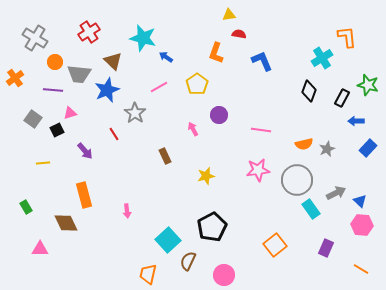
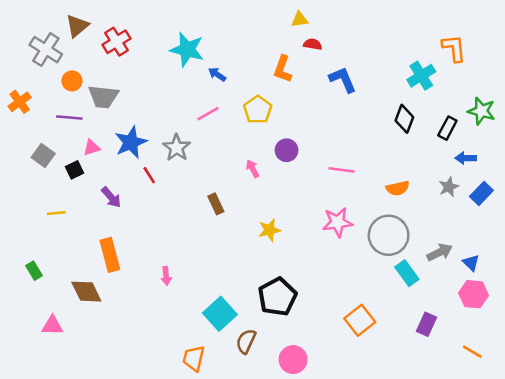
brown triangle: (113, 61) -> (77, 26), moved, turned 36
blue star: (107, 90) -> (131, 142), moved
gray star: (327, 149) -> (449, 187), moved

